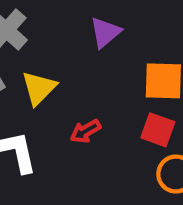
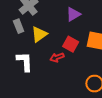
red square: (158, 130) -> (71, 44), moved

